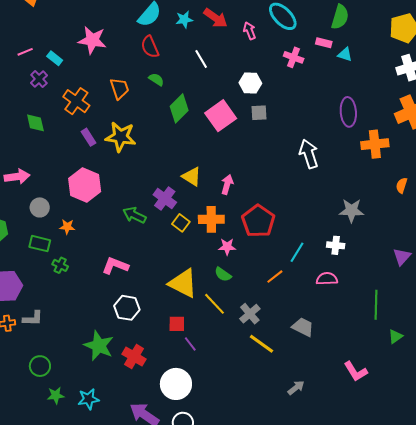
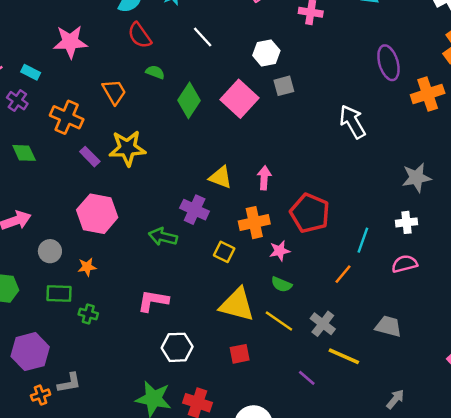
yellow square: (181, 223) -> (224, 252), moved
purple line: (190, 344) -> (307, 378), moved

